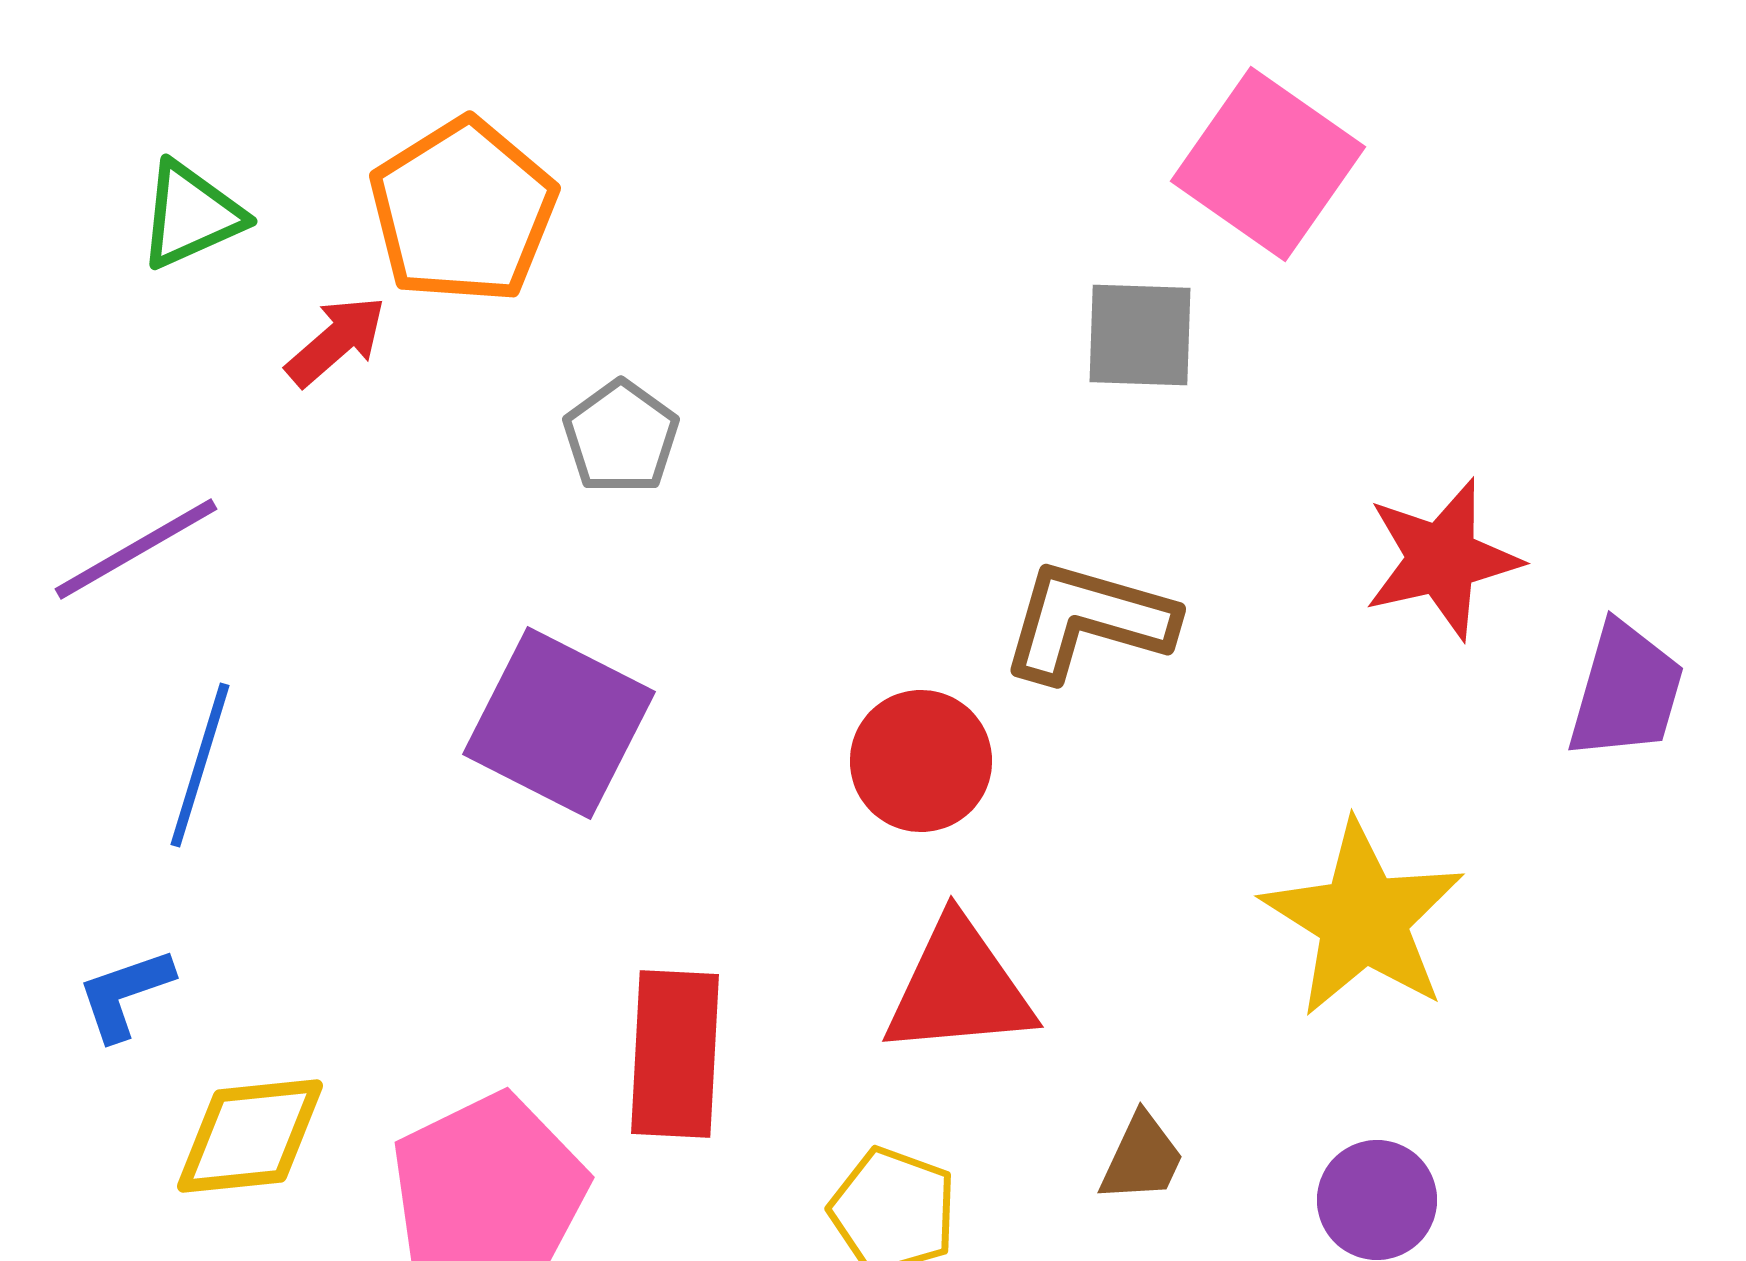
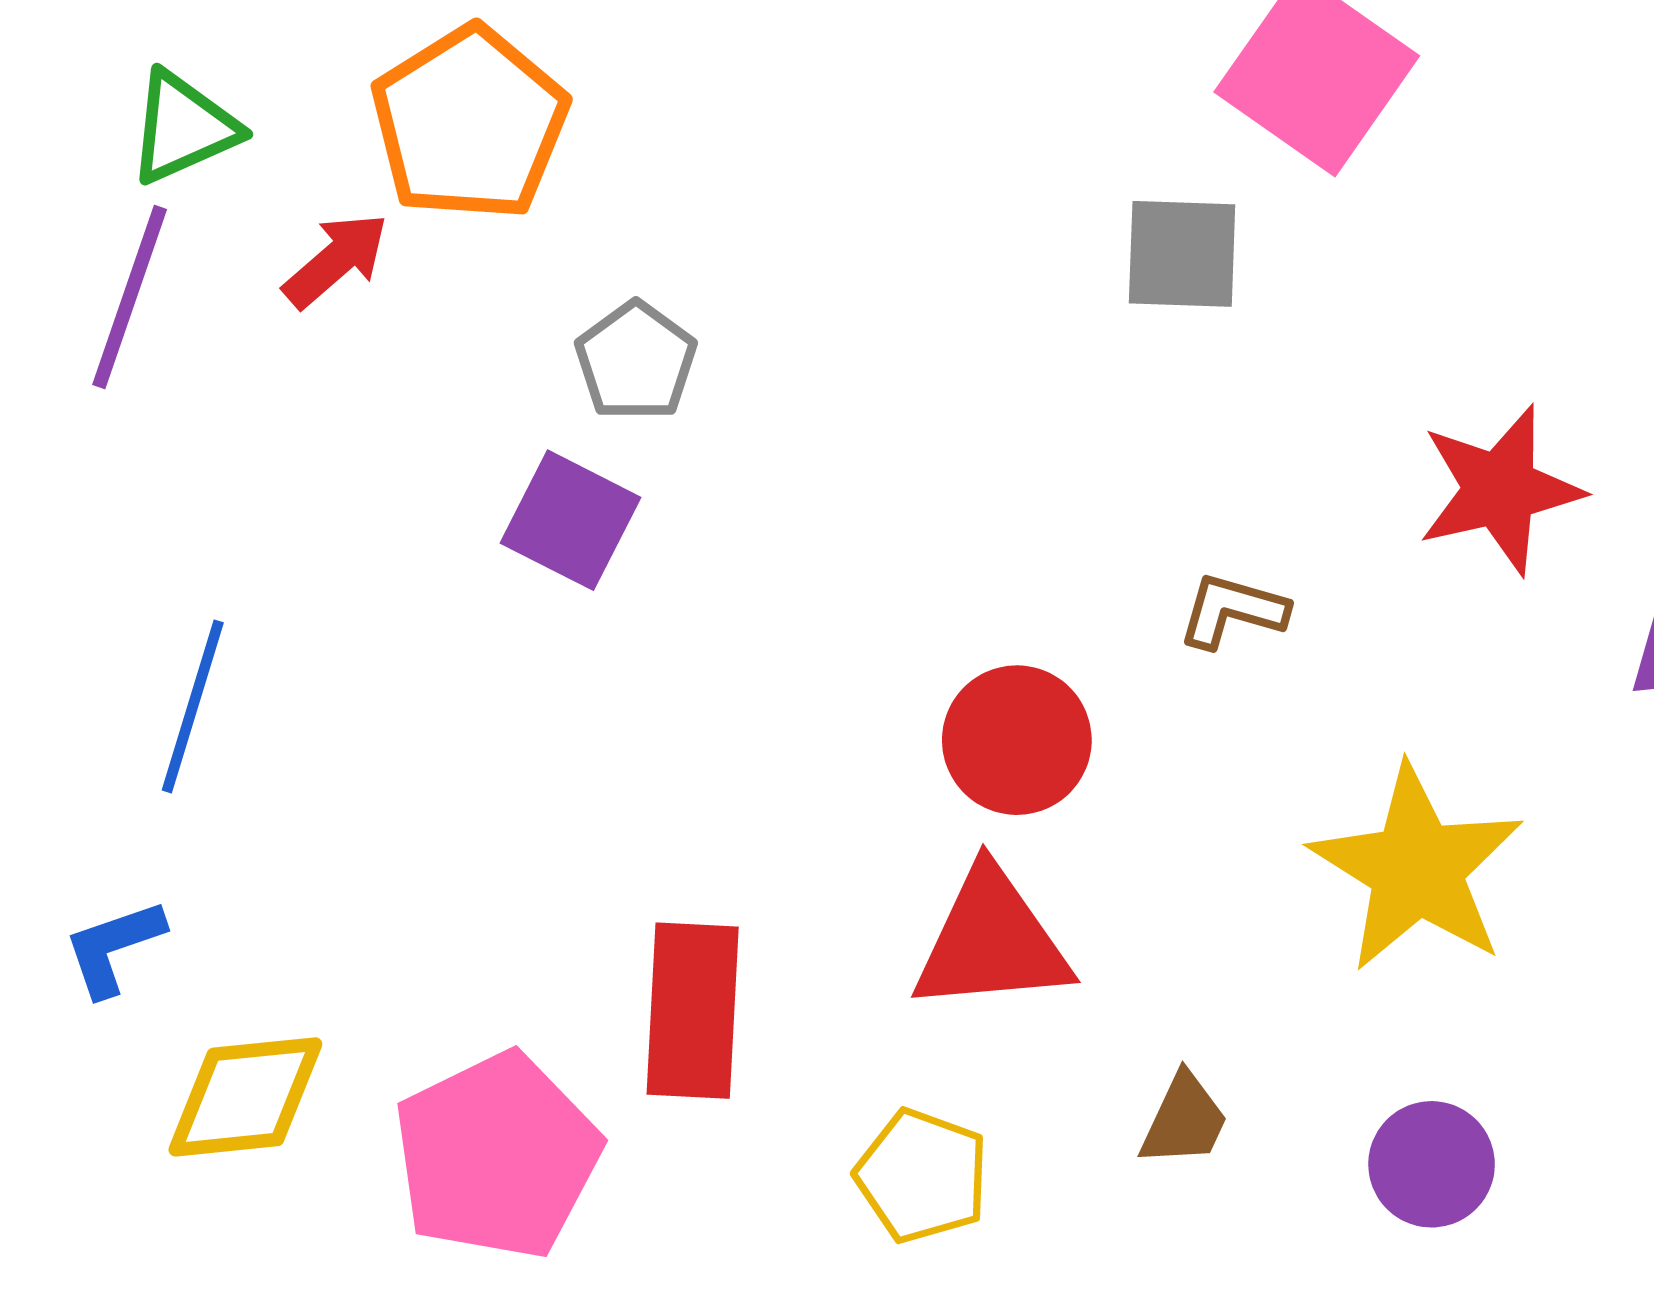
purple line: (136, 549) -> (130, 297), moved, turned -41
brown L-shape: (1088, 621) -> (1233, 611), moved, size x0.6
purple square: (559, 723) -> (571, 520), moved, size x0.7
red circle: (921, 761) -> (1017, 740), moved

